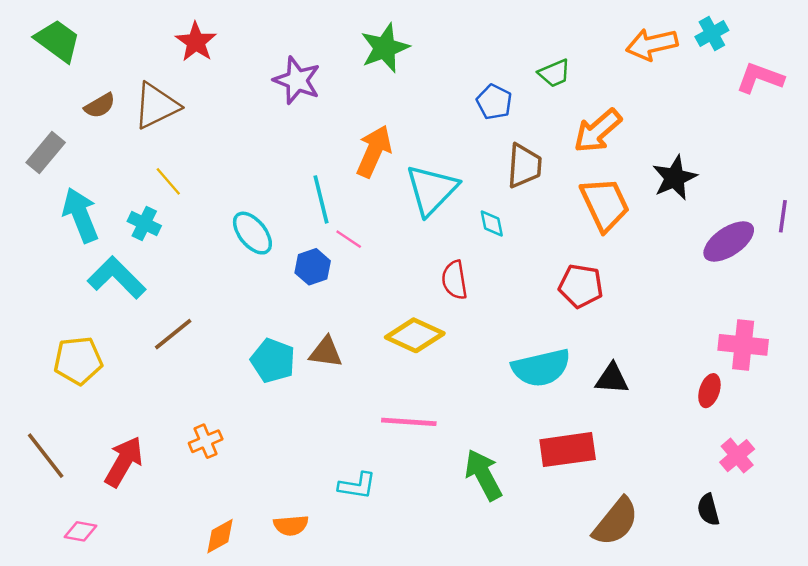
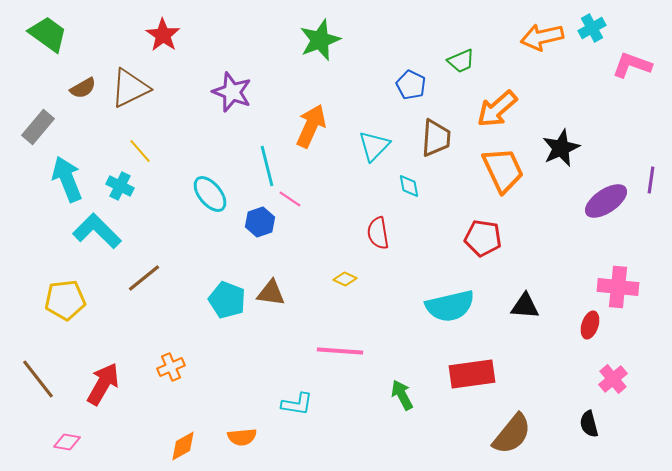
purple star: (297, 80) -> (232, 92), moved
cyan triangle: (432, 190) -> (374, 146), moved, size x0.7
yellow diamond: (415, 335) -> (345, 279), size x0.5
black triangle: (612, 379) -> (525, 306), moved
green arrow: (483, 475) -> (402, 395), size x0.7

